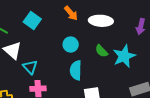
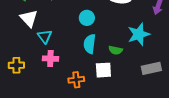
green semicircle: (101, 51) -> (116, 50), moved, turned -40

